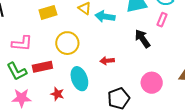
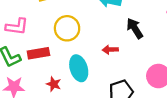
black arrow: (142, 39) -> (135, 28), moved

